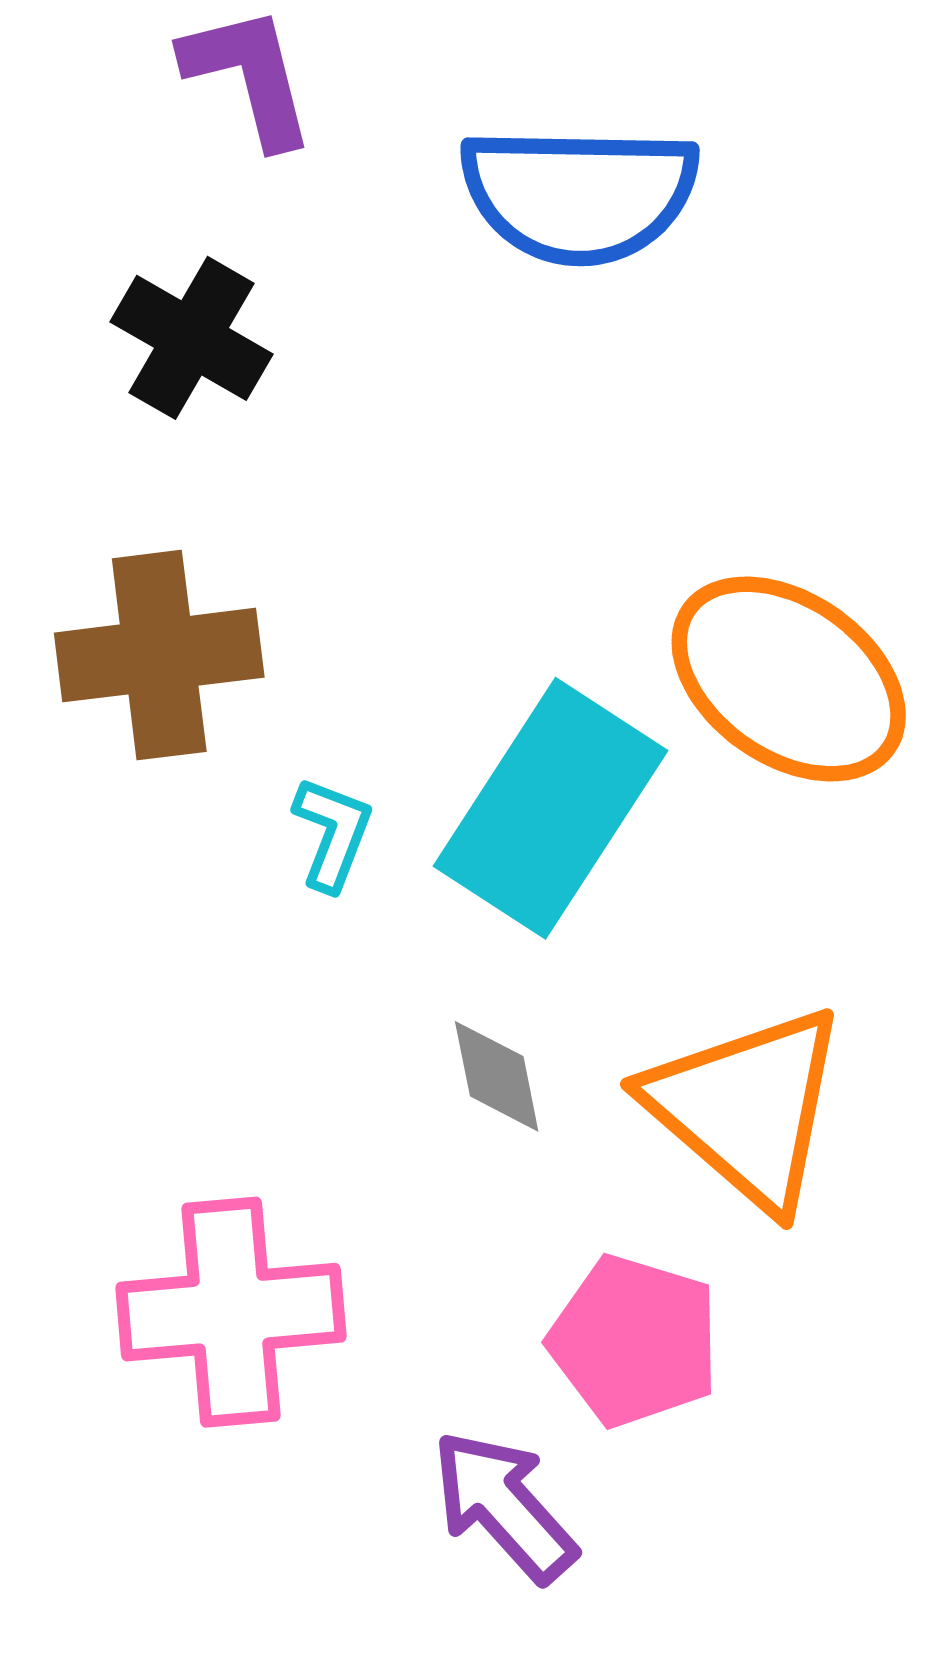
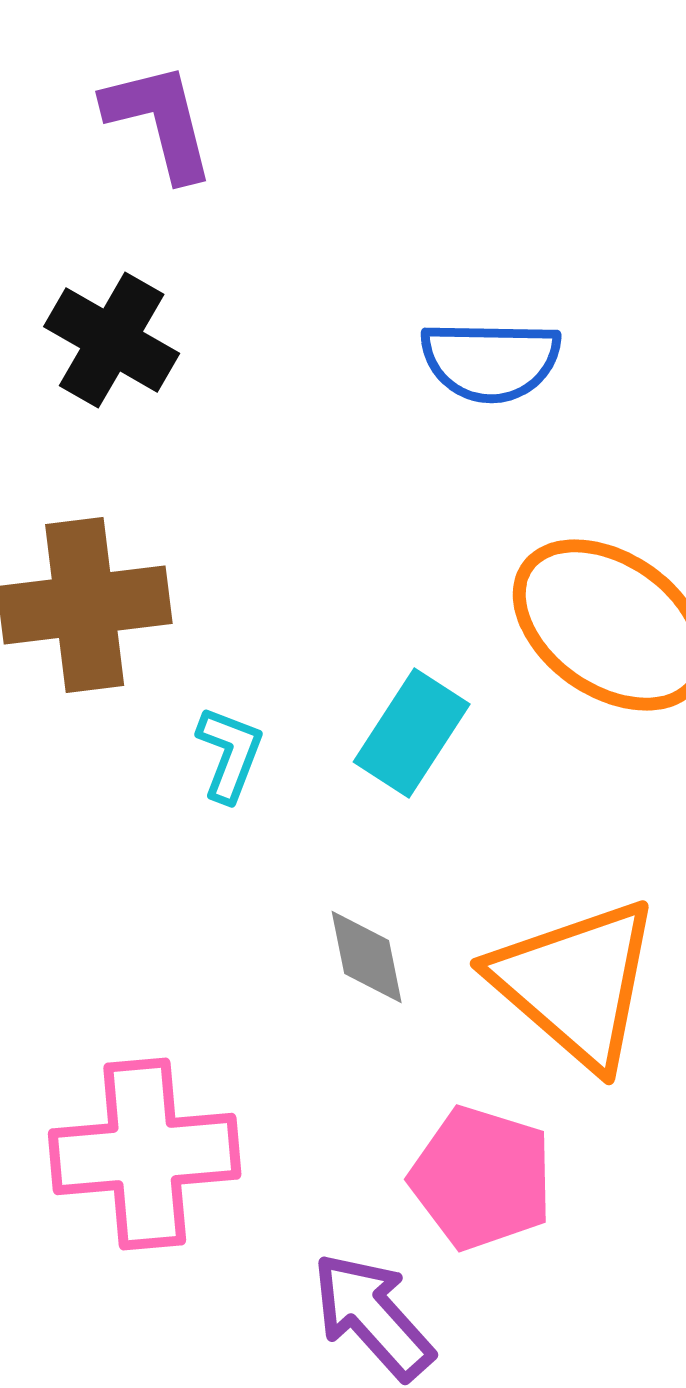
blue semicircle: (579, 194) -> (491, 361), moved, size x0.7
cyan rectangle: (551, 808) -> (412, 733), size x0.6

